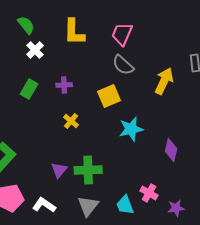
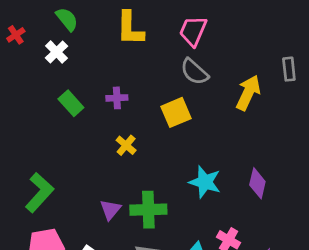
white cross: (35, 50) -> (56, 52), moved
green rectangle: (29, 89) -> (71, 103), turned -72
cyan star: (131, 129) -> (205, 182), moved, turned 30

